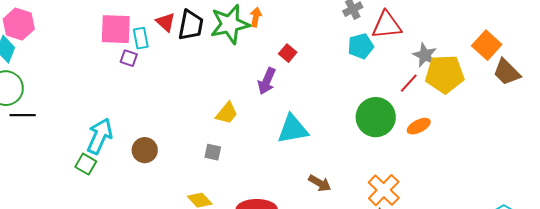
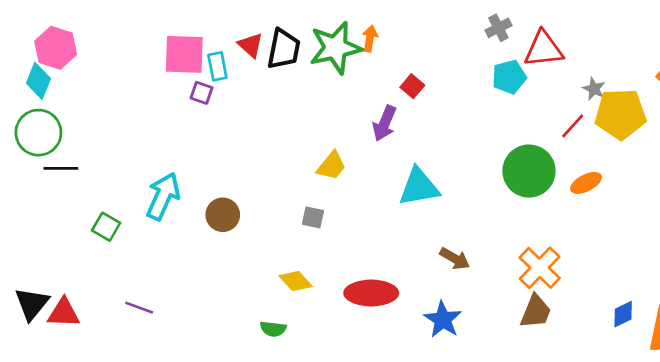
gray star: (425, 55) -> (594, 89), size x0.7
green square: (86, 164) -> (106, 227), moved

